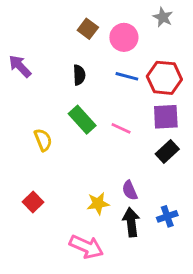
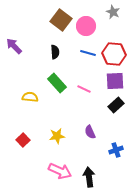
brown square: (88, 29) -> (61, 20), size x1.5
yellow semicircle: (43, 140) -> (30, 97), turned -63
yellow star: (98, 203) -> (57, 136), moved
black arrow: (131, 222) -> (89, 177), moved

